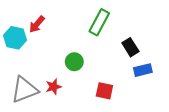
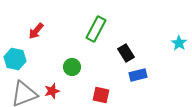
cyan hexagon: (15, 38) -> (15, 59), moved

